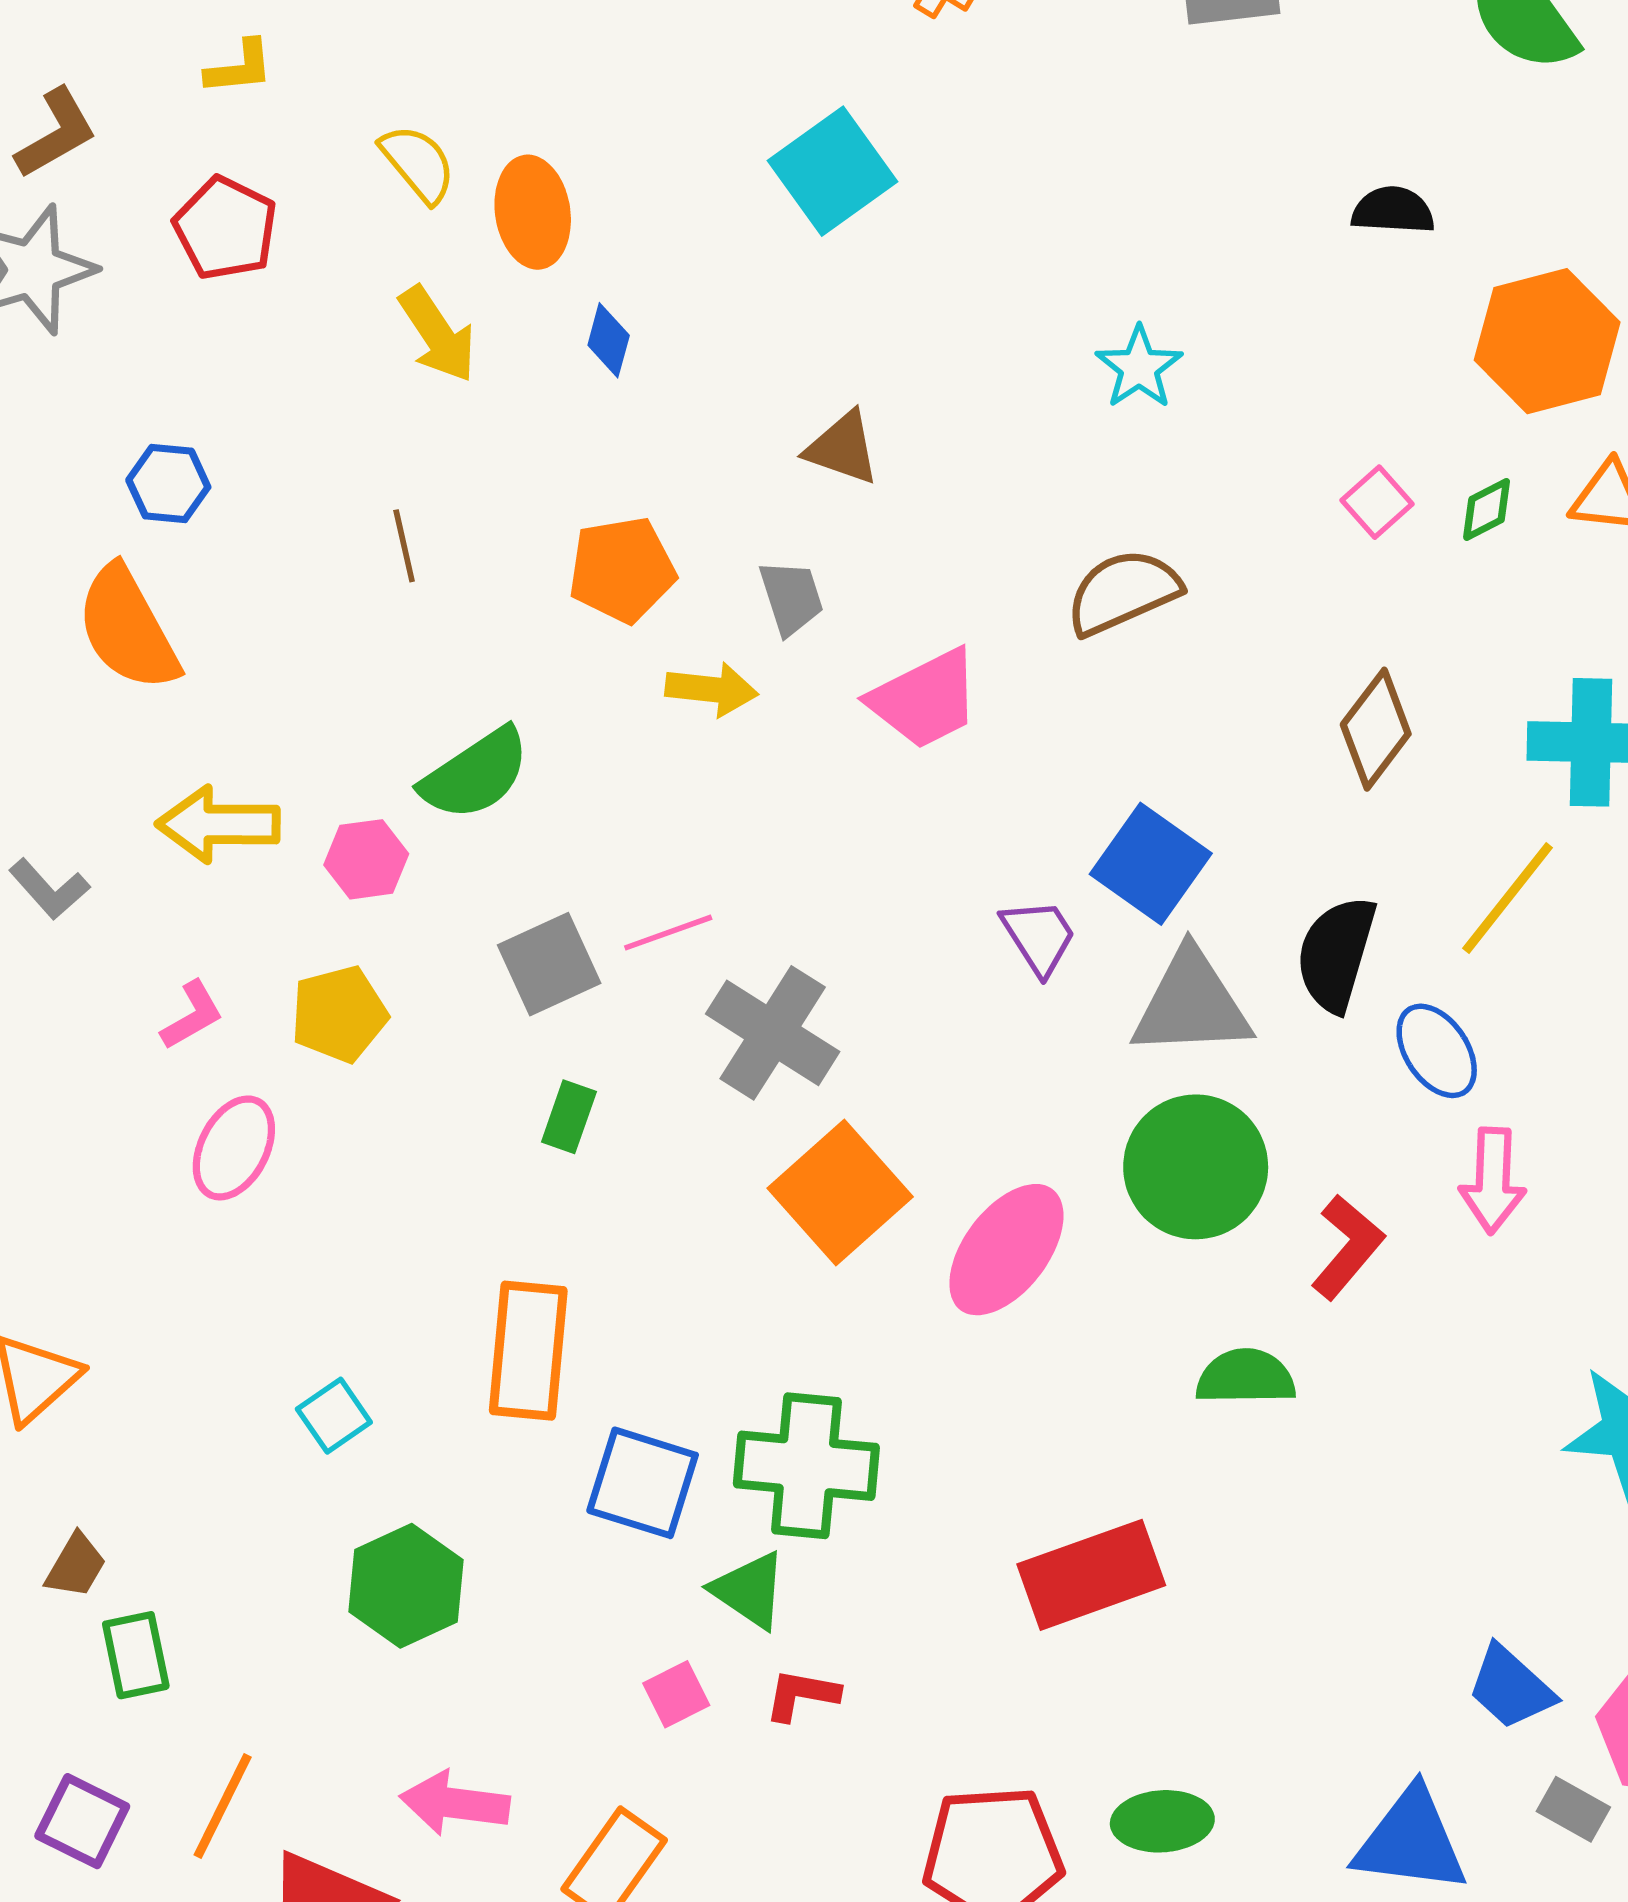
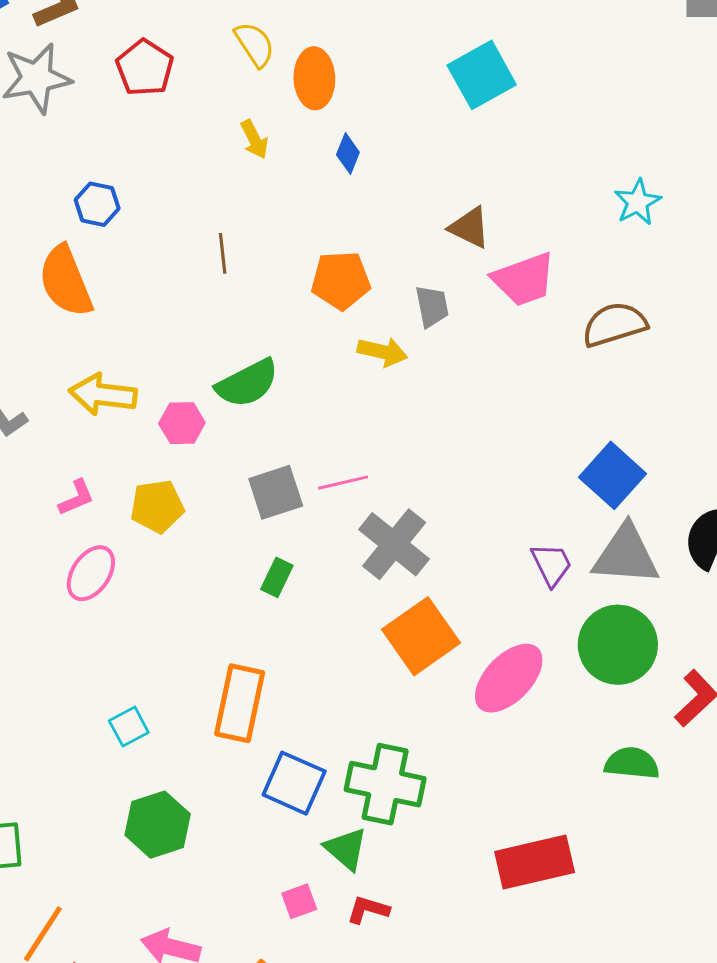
yellow arrow: (437, 334) -> (254, 139), size x0.7
pink trapezoid: (925, 699) -> (524, 279), moved
purple trapezoid: (1039, 937) -> (551, 564), moved

